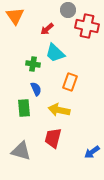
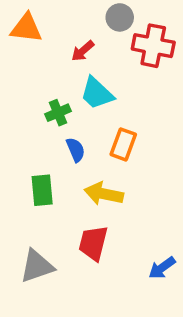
orange triangle: (15, 16) -> (26, 28), turned -48
green cross: (33, 64) -> (58, 113), turned -32
blue semicircle: (36, 89) -> (76, 150), moved
gray triangle: (21, 151) -> (37, 266), turned -35

